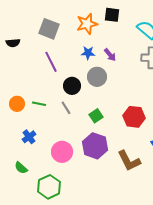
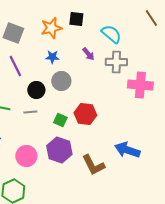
purple arrow: (110, 55) -> (88, 54), moved
gray line: (66, 108) -> (30, 112), turned -64
green square: (96, 116) -> (60, 120), turned -32
red hexagon: (134, 117) -> (85, 114), moved

